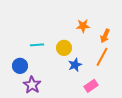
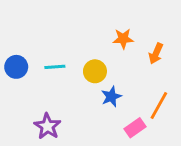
orange line: (102, 57) -> (159, 105), moved
blue circle: (20, 66) -> (16, 67), moved

